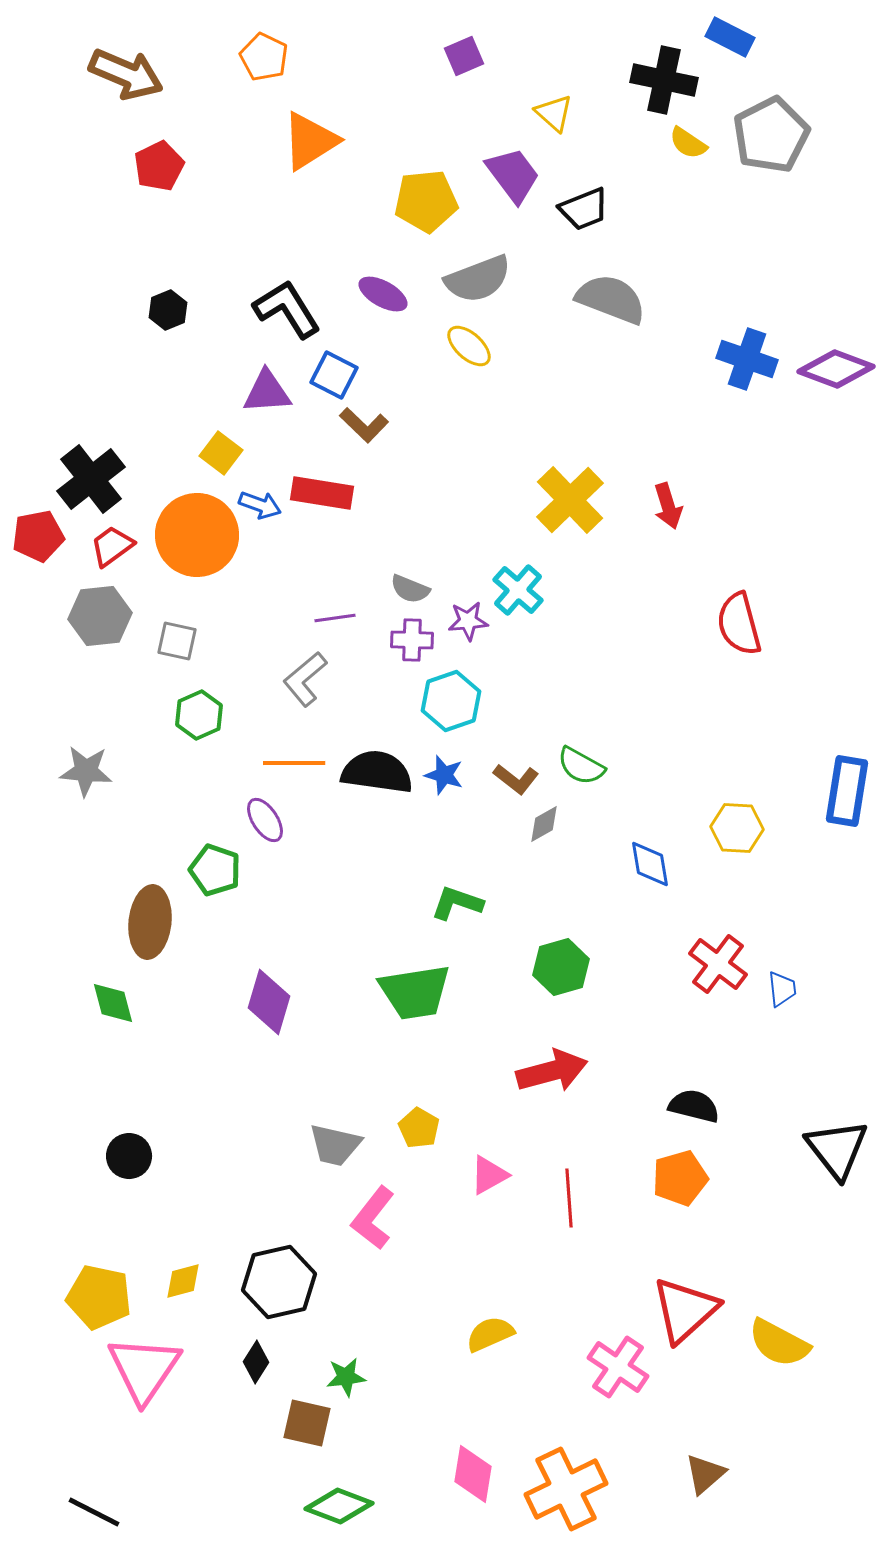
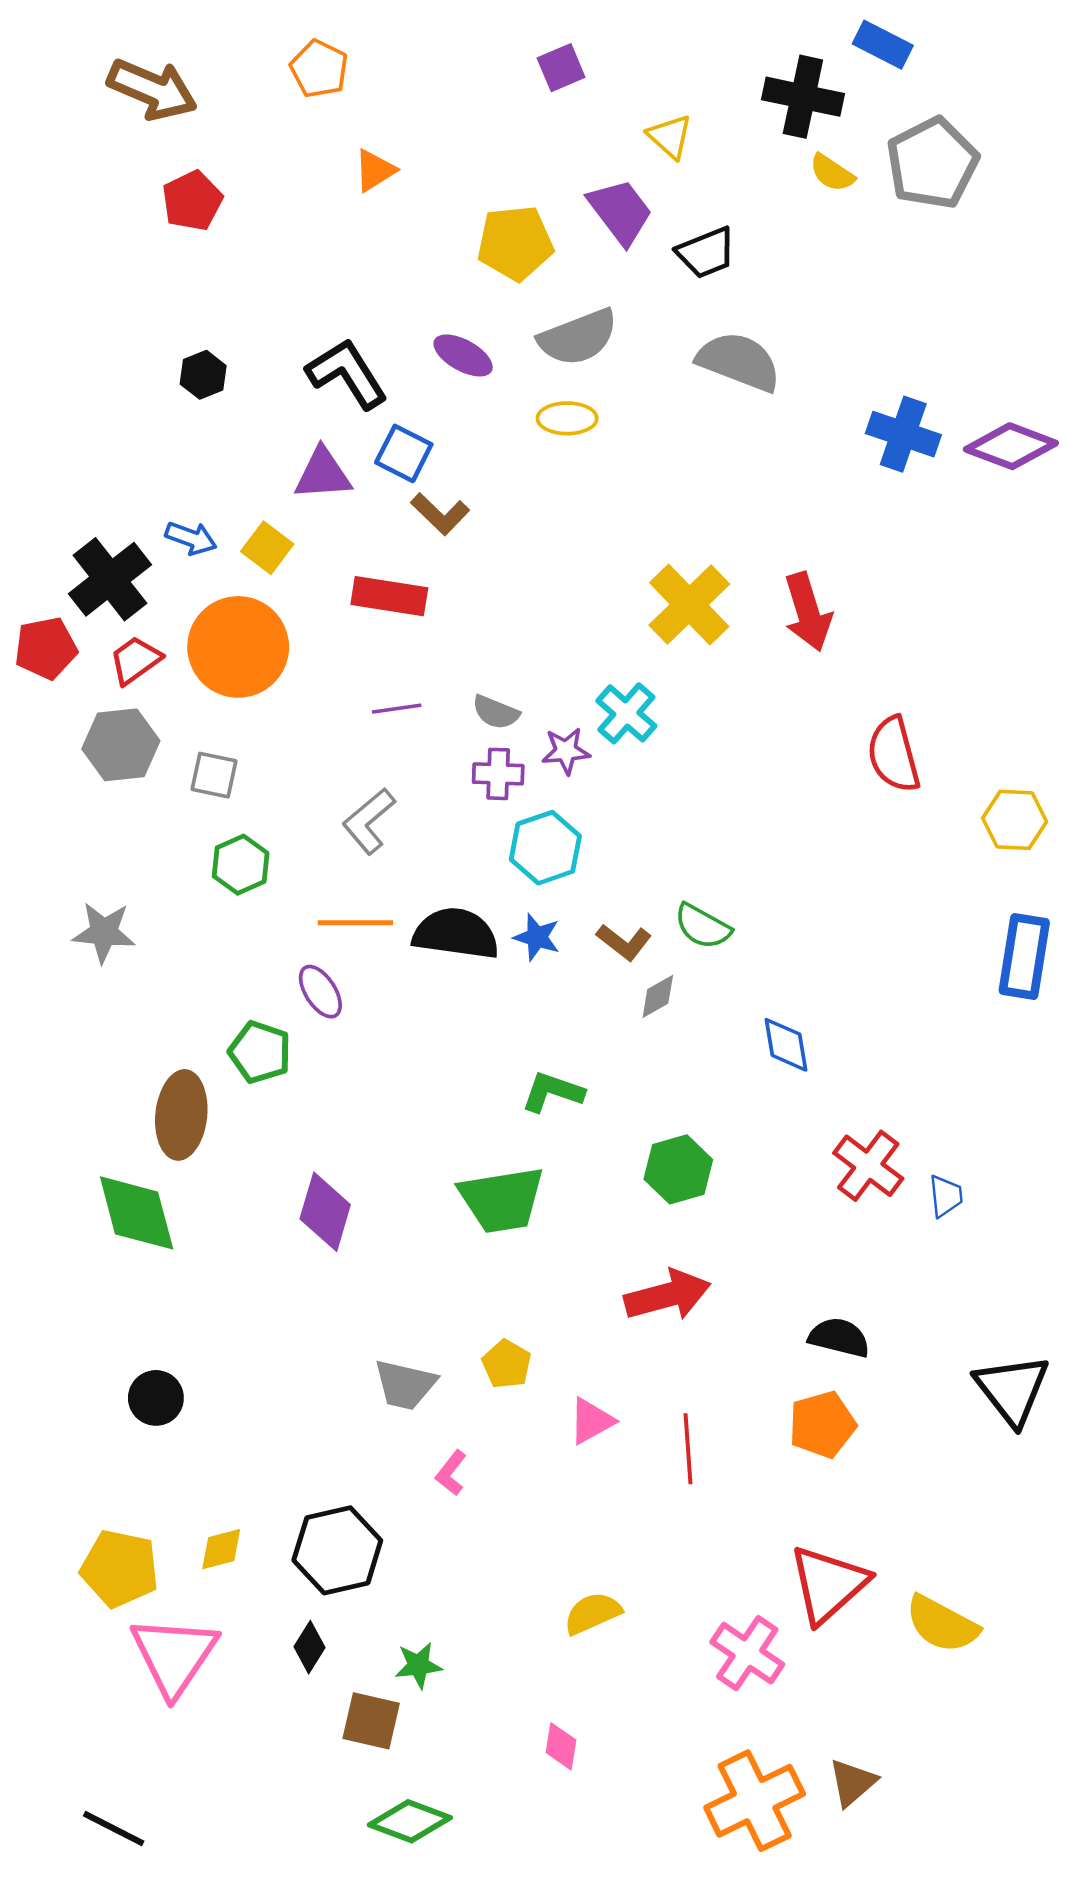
orange triangle: (310, 141) -> (375, 170), size x0.6
yellow ellipse: (469, 346) -> (567, 418), turned -42
blue arrow: (260, 505) -> (191, 538), moved
red arrow: (668, 506) -> (808, 612), size x1.4
purple line: (335, 618) -> (397, 709), moved
yellow hexagon: (737, 828) -> (1015, 820), moved
green diamond: (113, 1003) -> (137, 1213), size x1.6
pink L-shape: (373, 1218) -> (451, 1473), size x0.6
pink diamond: (473, 1474) -> (561, 1746), moved, size x0.7
orange cross: (566, 1489) -> (755, 1801), moved

